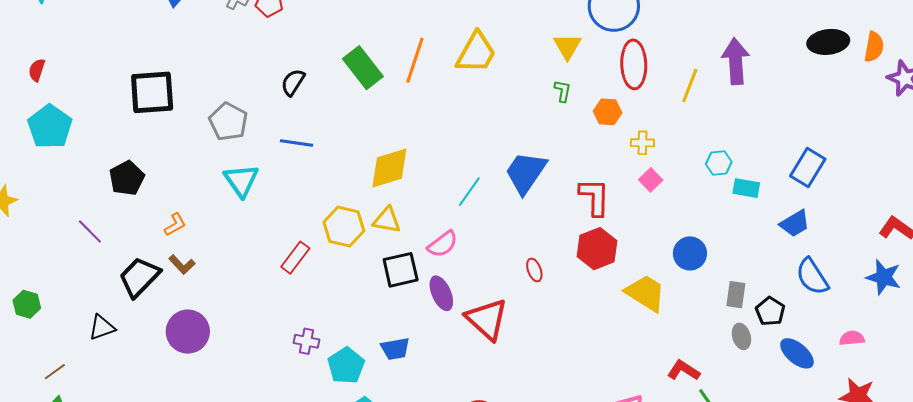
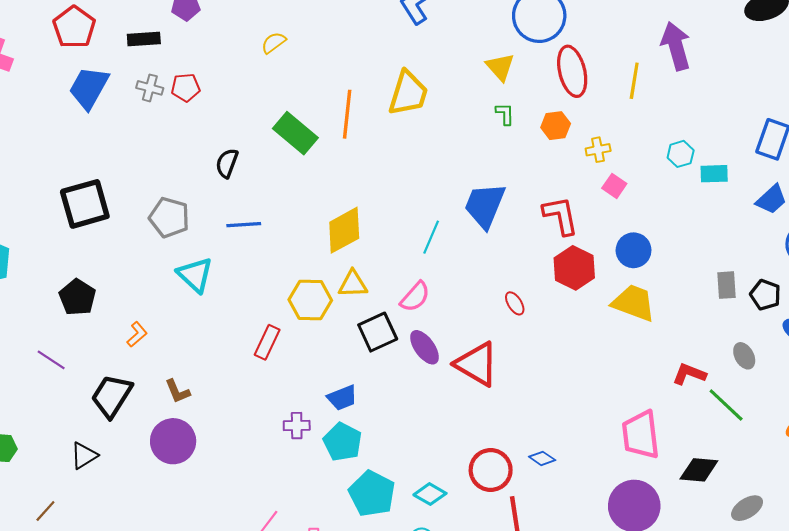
blue circle: (690, 253) -> (634, 250), moved
brown L-shape: (182, 265) -> (177, 391), moved, turned 32
gray ellipse: (741, 336) -> (744, 356), moved
blue trapezoid: (395, 349) -> (342, 398), moved

